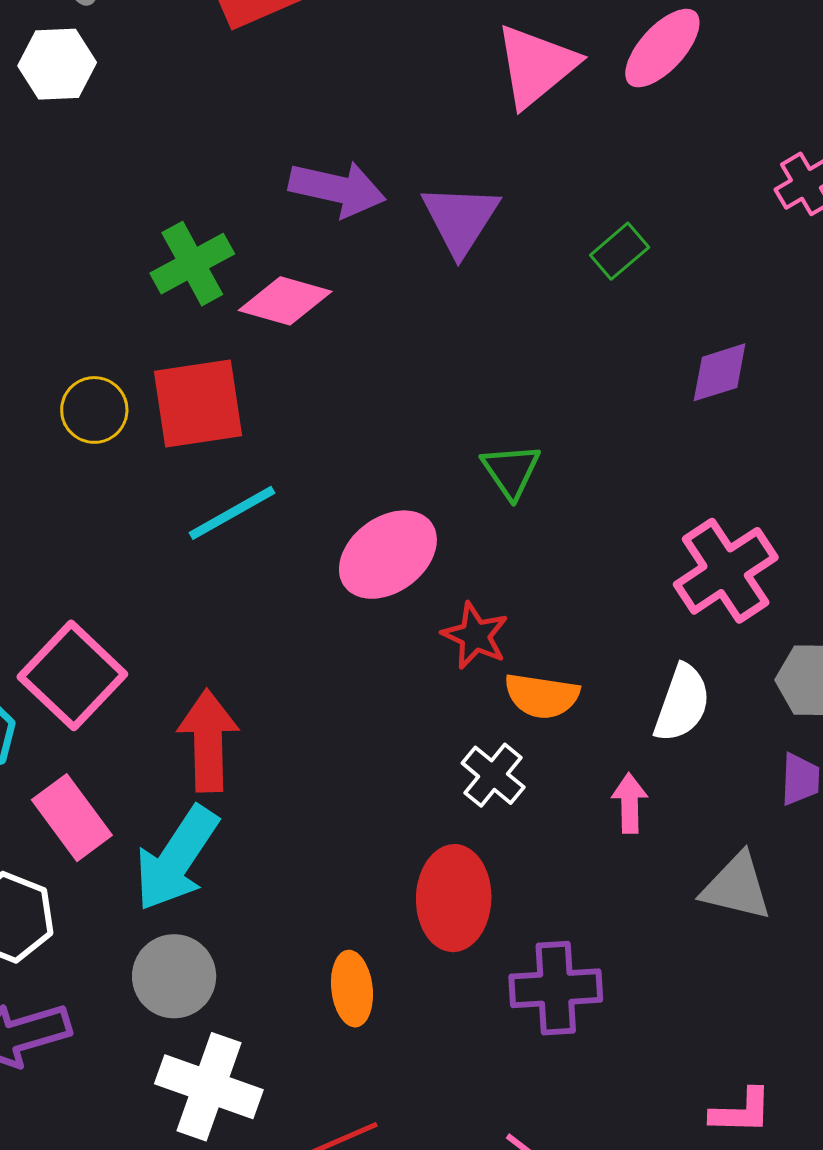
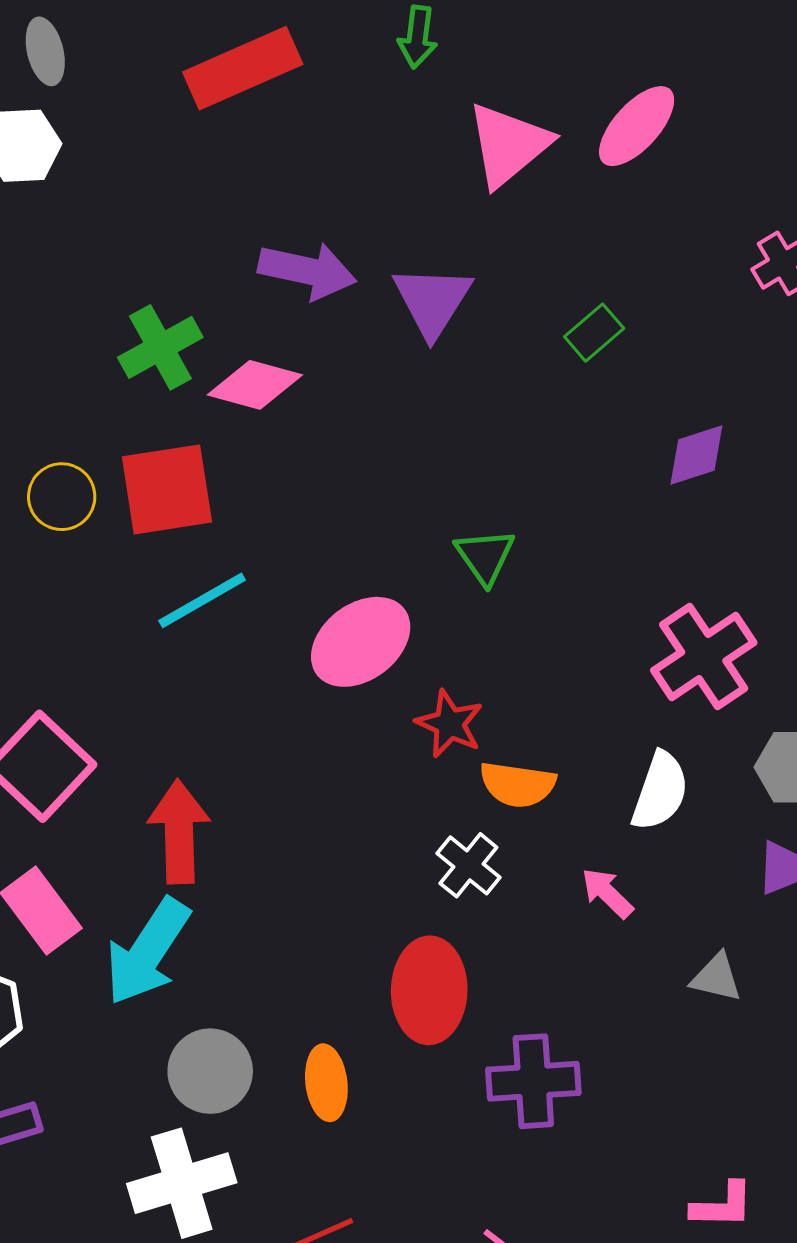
pink arrow: (630, 803) -> (607, 893), turned -44
gray triangle: (737, 887) -> (716, 977), size x0.7
gray circle: (174, 976) -> (210, 1071), moved
white cross: (209, 1087) -> (182, 1183), turned -36

